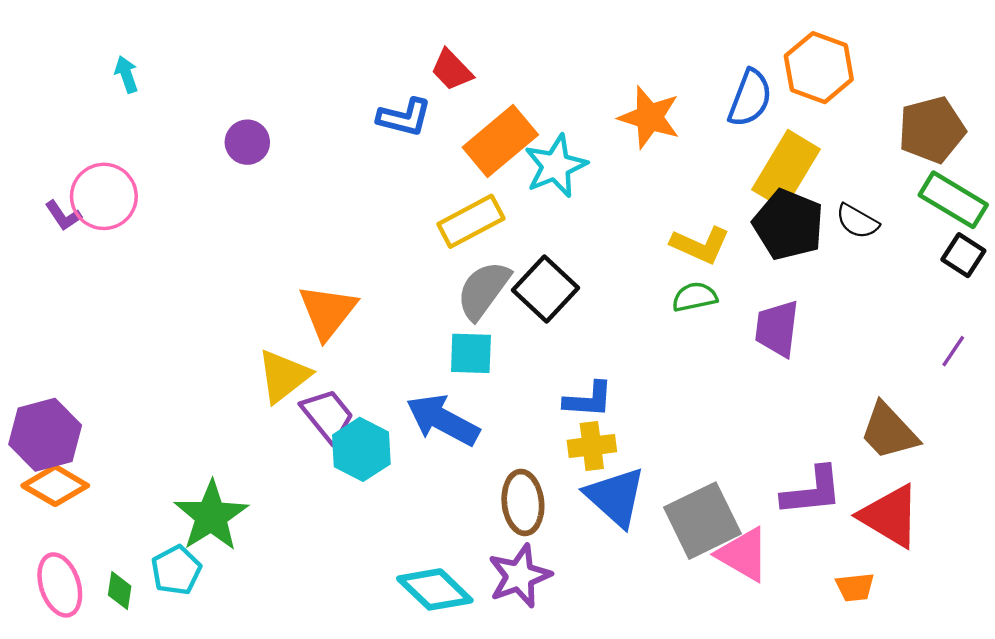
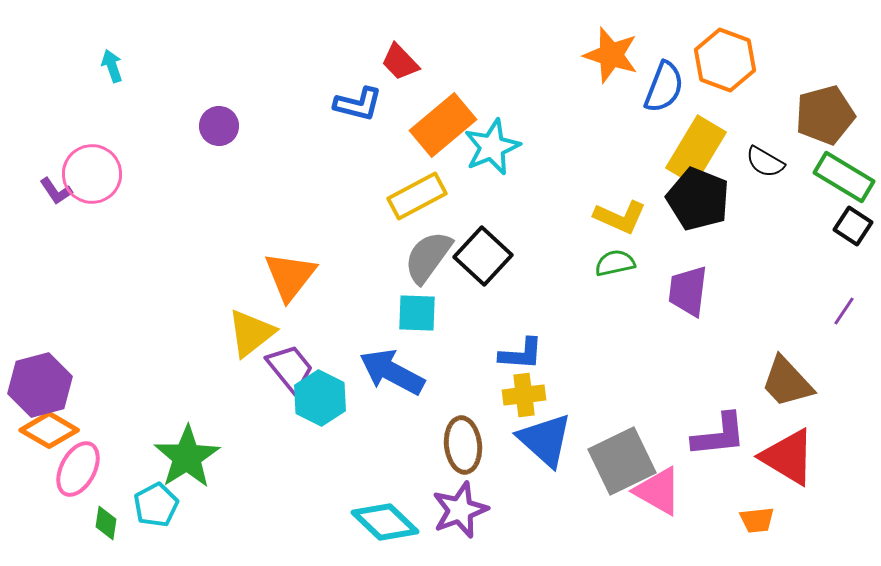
orange star: (649, 117) -> (611, 55), moved
black semicircle: (857, 221) -> (765, 162), moved
pink ellipse: (60, 585) -> (78, 469), moved, turned 46

